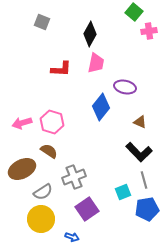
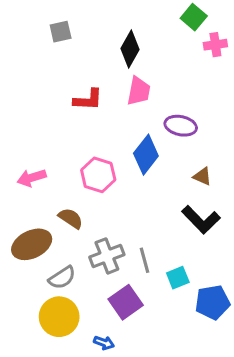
gray square: (42, 22) -> (61, 32), turned -35
pink hexagon: (52, 122) -> (98, 175), moved
gray line: (144, 180) -> (144, 260), moved

